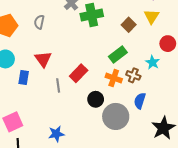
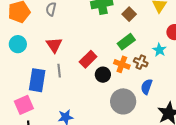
brown square: (129, 25) -> (129, 14), moved
blue rectangle: (24, 77) -> (37, 80), moved, size x1.6
gray line: (58, 85) -> (59, 71), moved
black circle: (96, 99) -> (103, 75), moved

